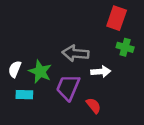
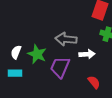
cyan rectangle: (24, 95) -> (15, 73), moved
red semicircle: (94, 106) -> (94, 82), moved

